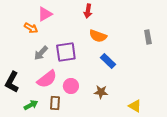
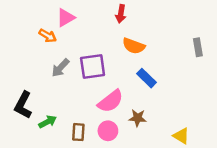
pink semicircle: (47, 79) -> (111, 101), moved
pink circle: (71, 86) -> (108, 131), moved
green arrow: (31, 105) -> (48, 122), moved

